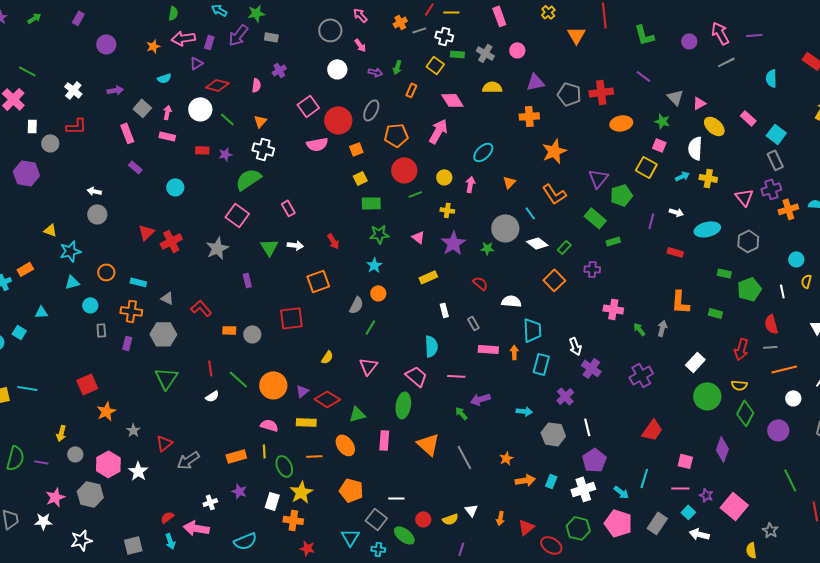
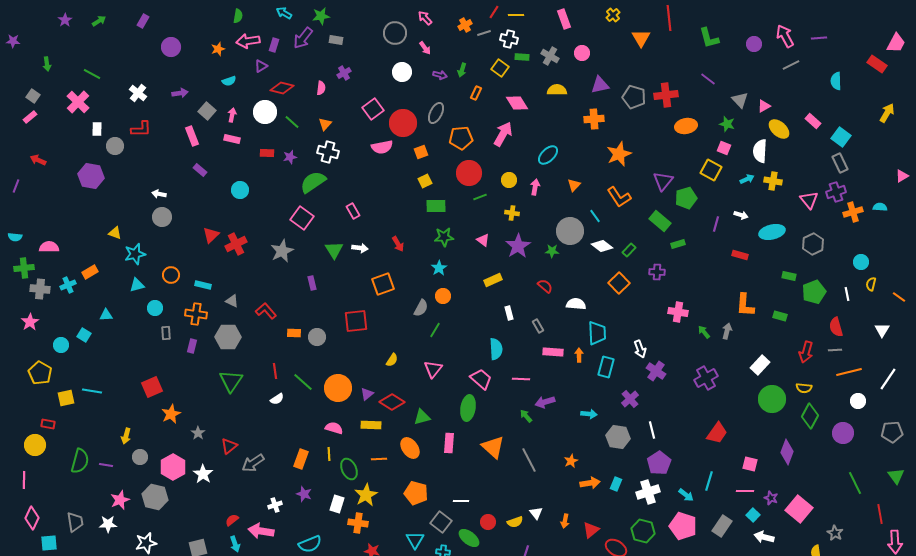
orange rectangle: (236, 456) -> (301, 459), turned -54

